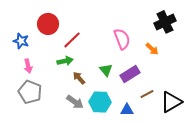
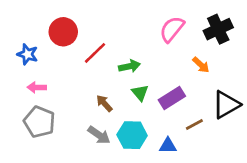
pink semicircle: (122, 39) -> (172, 29), moved, turned -120
green arrow: (65, 61) -> (129, 66), moved
pink arrow: (28, 66) -> (37, 87), turned 104
black triangle: (171, 102) -> (226, 105), moved

